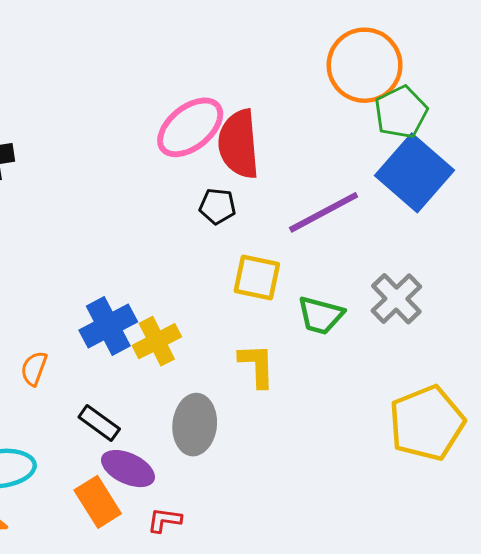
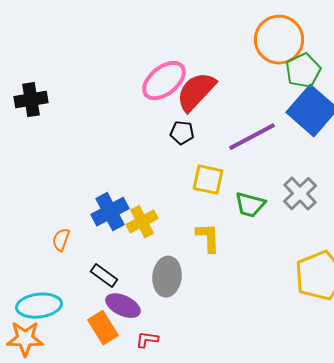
red semicircle: (239, 144) -> (196, 92), turned 48

